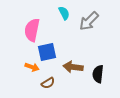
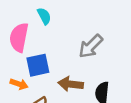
cyan semicircle: (64, 13) -> (44, 16), moved
gray arrow: (89, 21) -> (91, 46), moved

